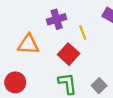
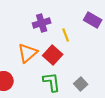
orange triangle: (28, 44) -> (28, 53), moved, turned -45

